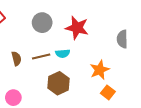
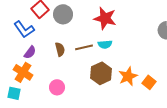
gray circle: (42, 23) -> (63, 14), moved
red star: (77, 28) -> (105, 18), moved
orange star: (100, 70) -> (128, 76), moved

